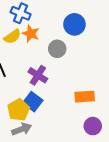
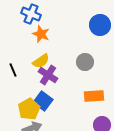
blue circle: (74, 24) -> (100, 25), moved
yellow semicircle: (12, 37) -> (41, 61), moved
gray circle: (57, 49) -> (85, 62), moved

